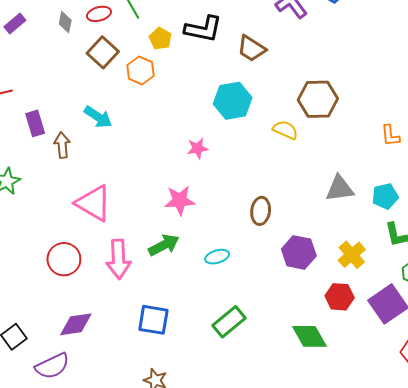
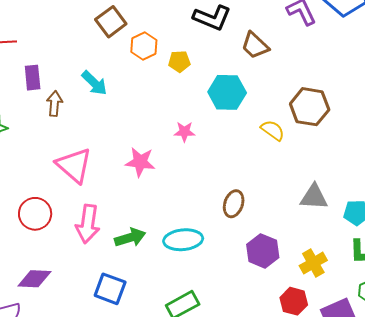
yellow pentagon: (160, 39) -> (179, 61), moved, turned 30
pink star: (180, 200) -> (140, 162), moved
green arrow: (164, 245) -> (130, 238), moved
cyan ellipse: (217, 257) -> (183, 240), size x1.6

